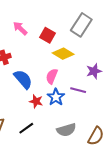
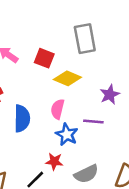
gray rectangle: (81, 25) -> (85, 39), turned -35
blue semicircle: (23, 79) -> (22, 118), turned 50
red star: (36, 101) -> (54, 161), moved

